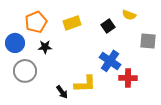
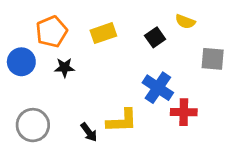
gray circle: (25, 71) -> (33, 125), moved

